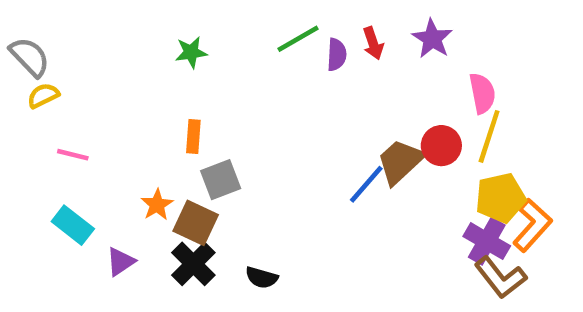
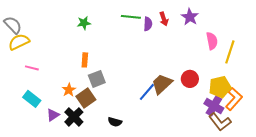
green line: (298, 39) -> (131, 17), turned 36
yellow semicircle: (43, 96) -> (19, 42), size x1.5
yellow line: (489, 136) -> (230, 52), moved
red circle: (441, 146) -> (190, 79), moved
brown trapezoid: (400, 162) -> (162, 84), moved
blue line: (366, 184) -> (147, 92), moved
brown square: (196, 223) -> (86, 98), turned 30
black cross: (193, 264) -> (74, 117), moved

